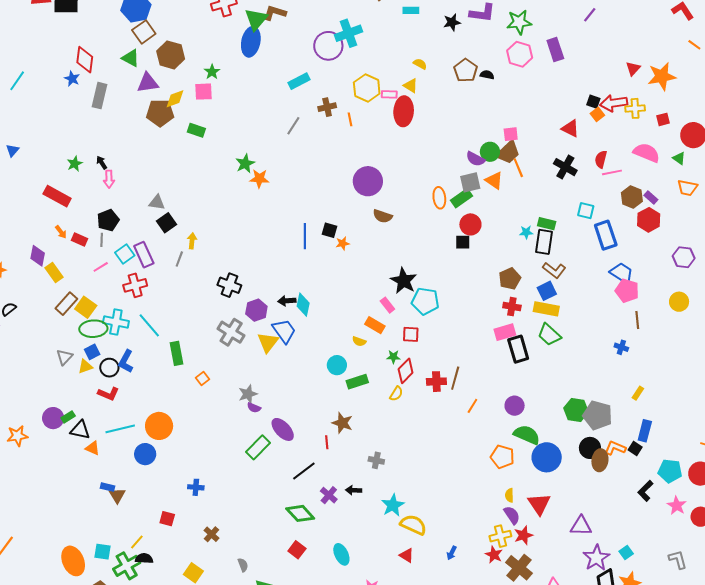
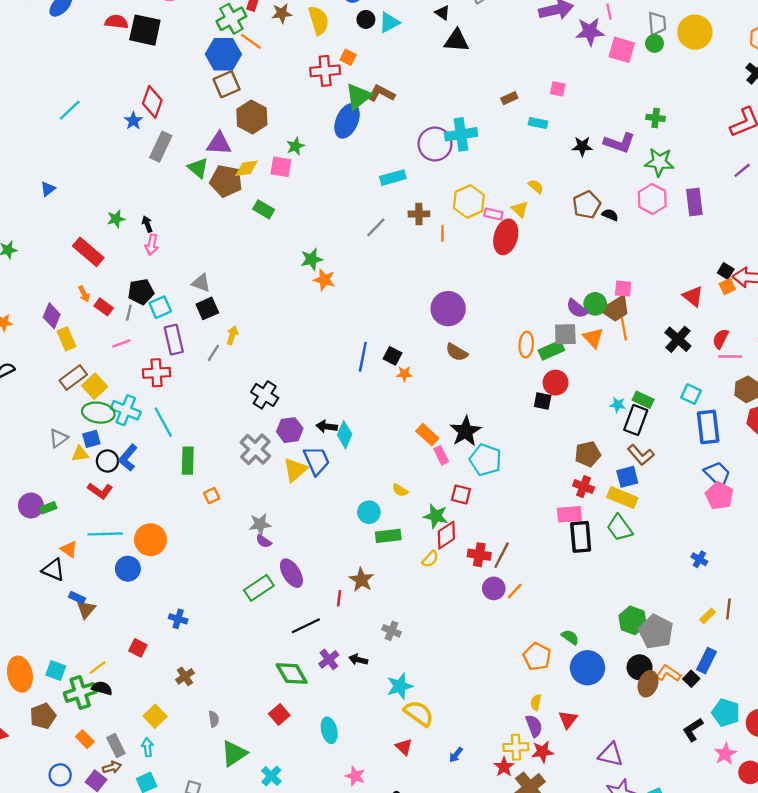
green triangle: (131, 58) -> (198, 168), moved
cyan square: (125, 254) -> (160, 307), moved
brown line: (637, 320) -> (728, 609), moved
orange rectangle: (375, 325) -> (427, 435), moved
green star: (393, 357) -> (436, 516), size x1.5
purple circle: (515, 406) -> (494, 588), moved
black triangle: (80, 430) -> (53, 570), moved
green semicircle: (527, 435) -> (570, 637), size x0.6
red triangle: (539, 504) -> (568, 720), size x0.7

